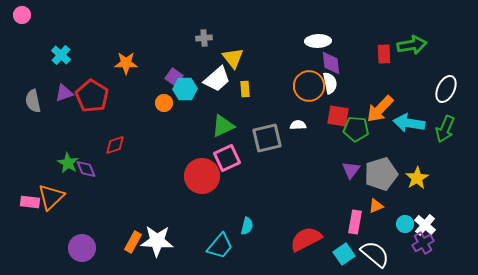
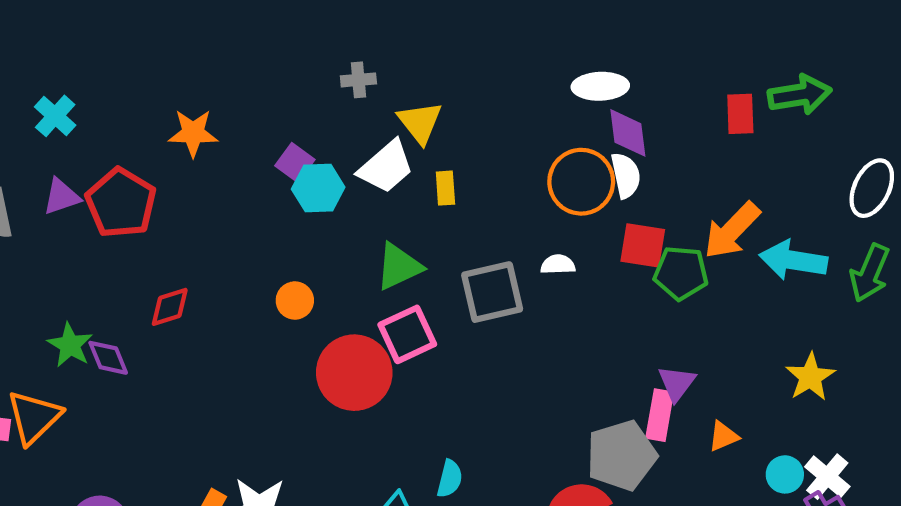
orange circle: (164, 103) -> (295, 301), moved
purple triangle: (351, 170) -> (677, 383), moved
gray pentagon: (381, 174) -> (622, 455), moved
pink rectangle: (355, 222) -> (660, 415), moved

